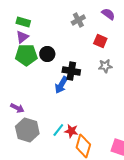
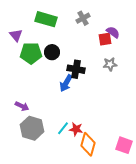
purple semicircle: (108, 14) -> (113, 32), moved
green rectangle: (23, 22) -> (46, 19), moved, size x1.5
purple triangle: (22, 37) -> (16, 35), moved, turned -32
red square: (100, 41) -> (105, 39), turned -32

